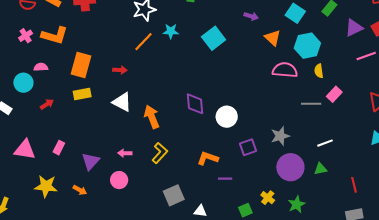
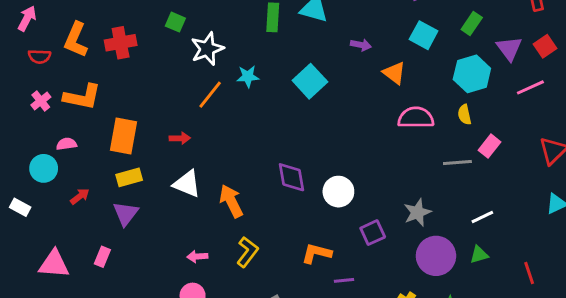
purple triangle: (354, 28) -> (509, 48), turned -36
cyan hexagon: (307, 46) -> (472, 74), moved
purple triangle: (91, 161) -> (126, 214), moved

